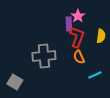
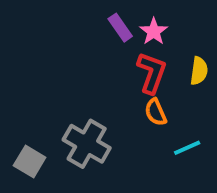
purple rectangle: (69, 24) -> (120, 28), moved, turned -32
gray cross: (44, 56) -> (87, 144), moved, turned 35

